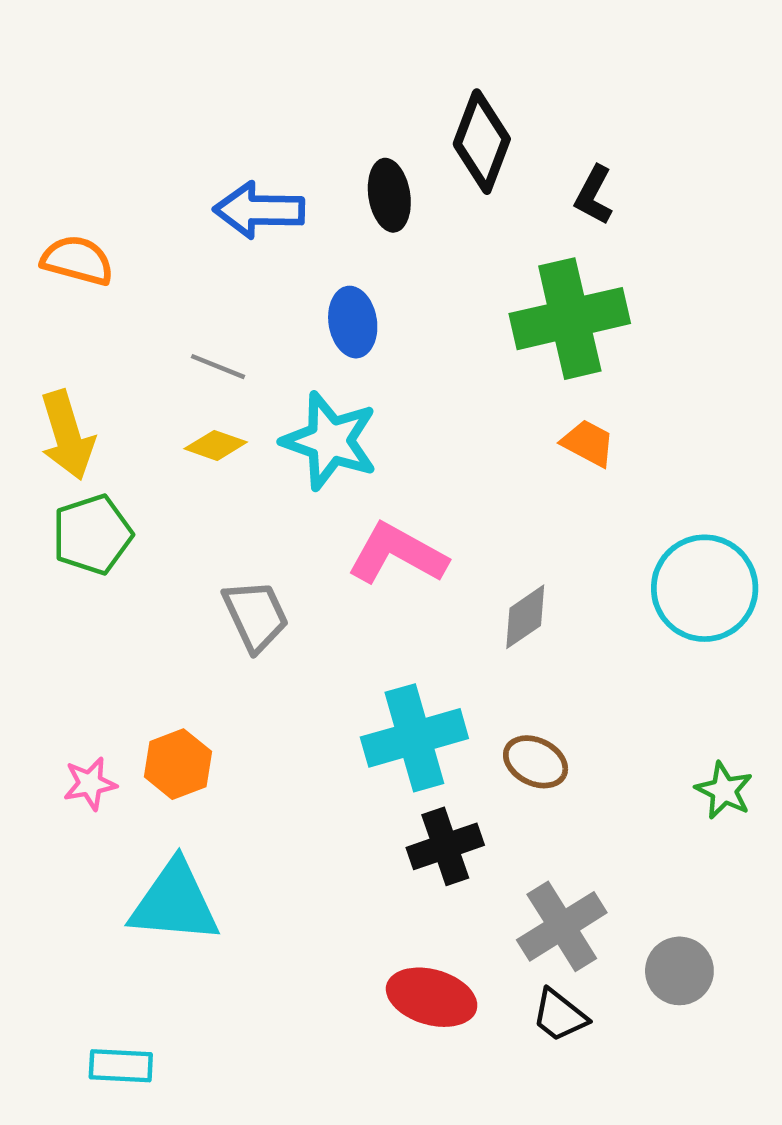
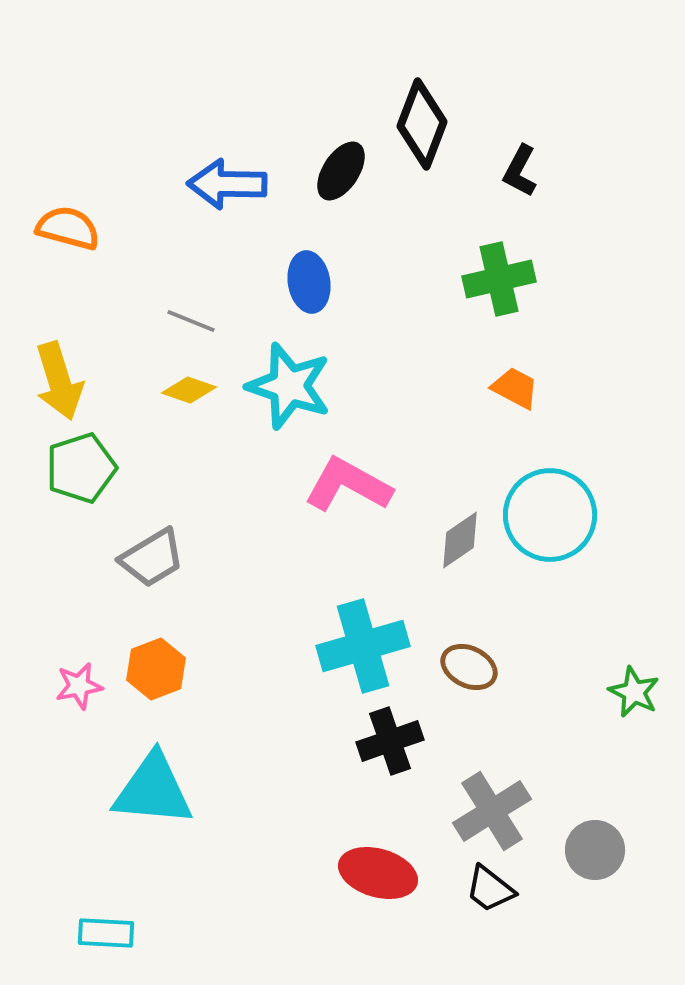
black ellipse: (389, 195) -> (341, 171), turned 42
green cross: (570, 319) -> (499, 279), size x0.7
cyan circle: (705, 588) -> (550, 515), moved
gray trapezoid: (256, 616) -> (152, 558), moved, turned 84

